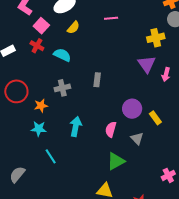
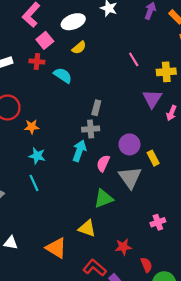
pink line: (111, 18) -> (134, 59), moved, turned 56
red cross: (37, 46) -> (37, 61), turned -32
gray cross: (62, 88) -> (91, 129), moved
cyan arrow: (76, 127) -> (79, 151), moved
cyan star: (39, 129) -> (37, 156), moved
gray triangle: (137, 138) -> (130, 177), size x1.6

